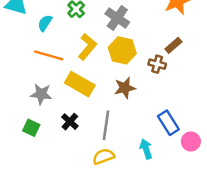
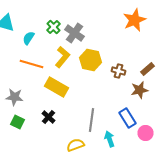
gray cross: (117, 18) -> (74, 33), moved
brown rectangle: (173, 45) -> (148, 69), moved
brown star: (125, 88) -> (140, 90), moved
gray star: (41, 94) -> (14, 97), moved
gray line: (106, 125) -> (92, 120), moved

